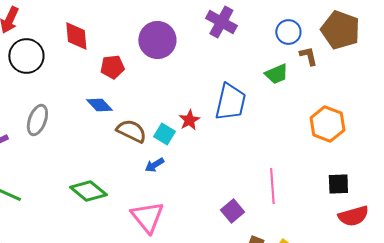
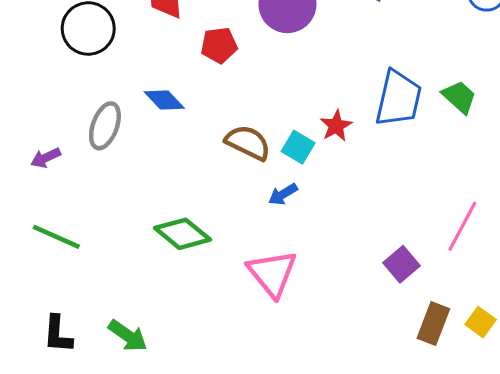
green trapezoid: (276, 74) -> (459, 97), moved, turned -115
blue diamond: (99, 105) -> (164, 100), moved
pink line: (272, 186) -> (462, 226), turned 32

